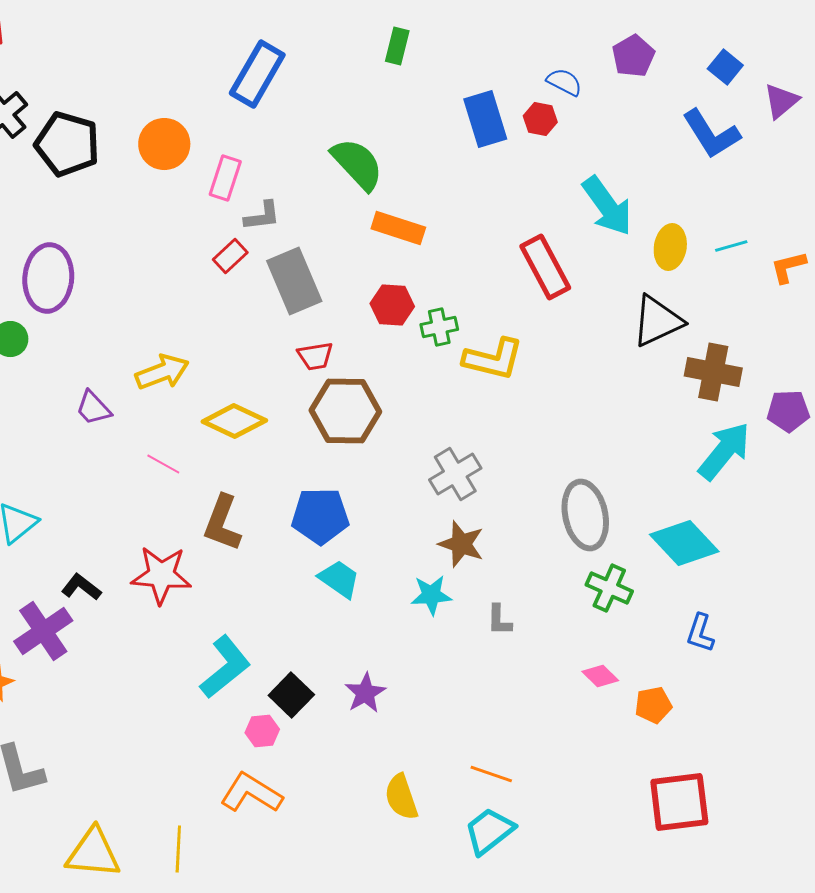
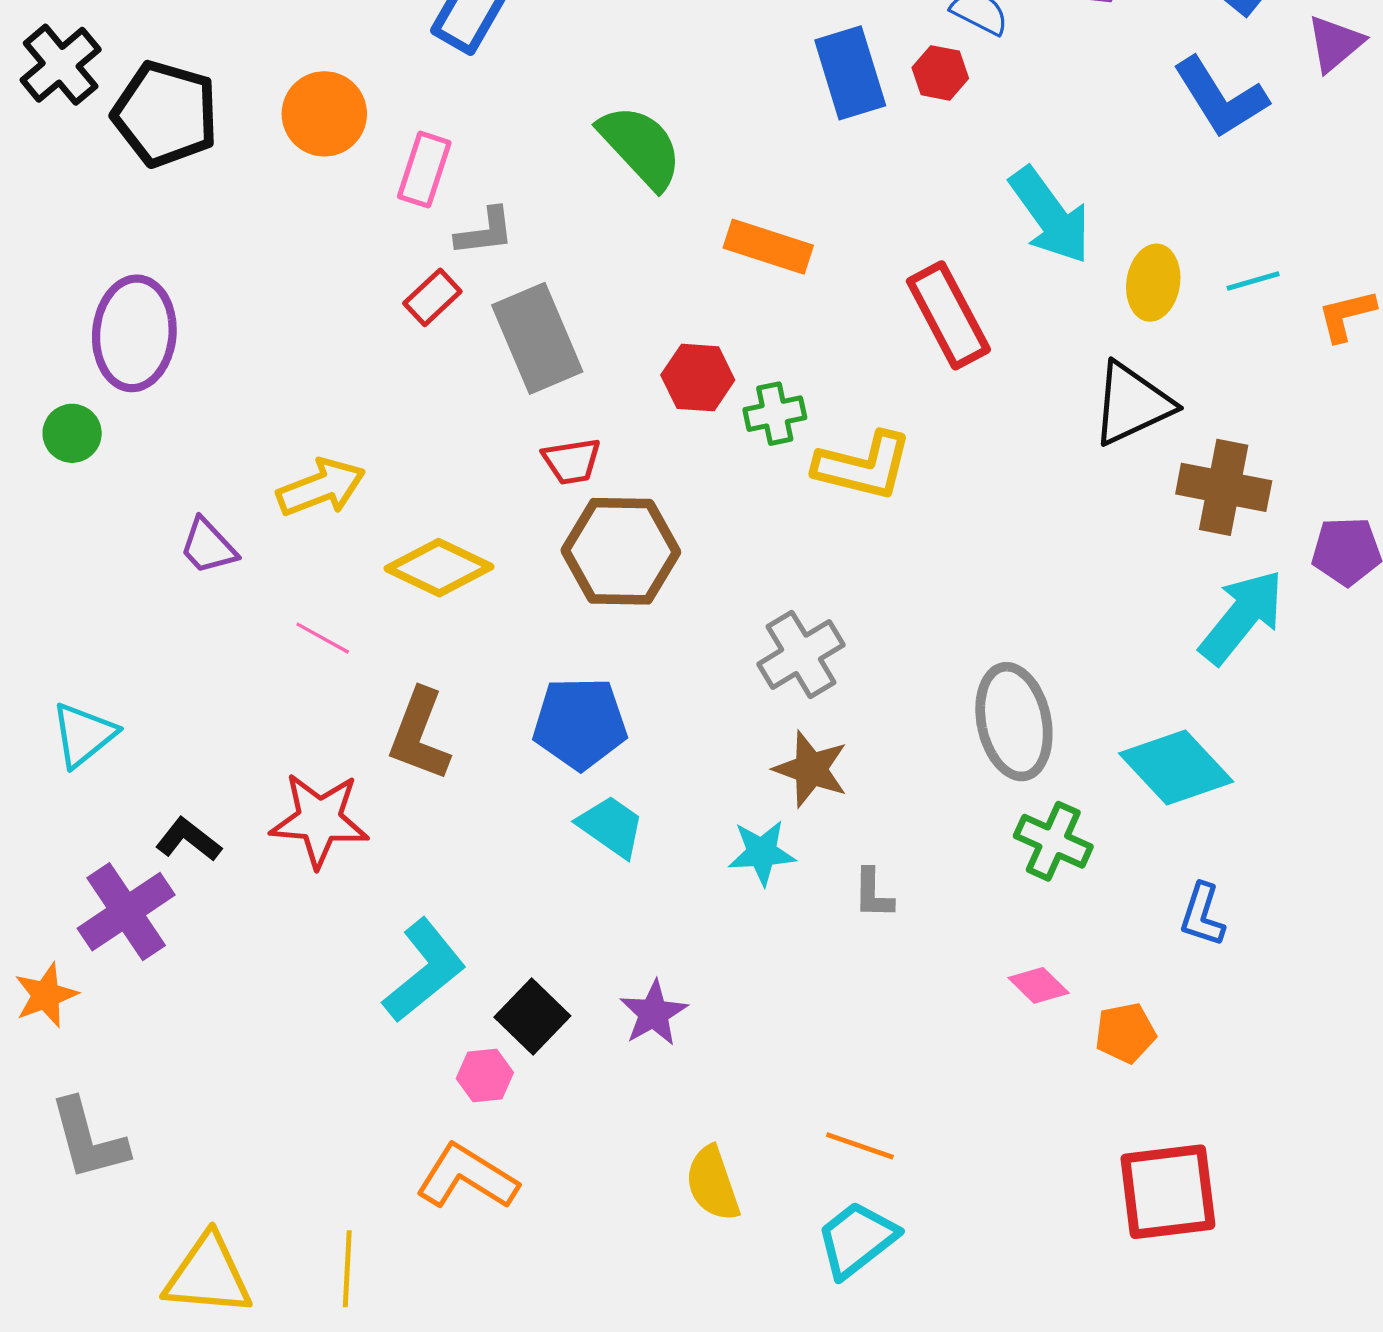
orange rectangle: (398, 228) -> (768, 247), moved

